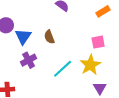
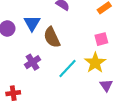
blue triangle: (23, 37) -> (32, 23), moved
brown semicircle: (49, 37) -> (52, 37), size x1.5

